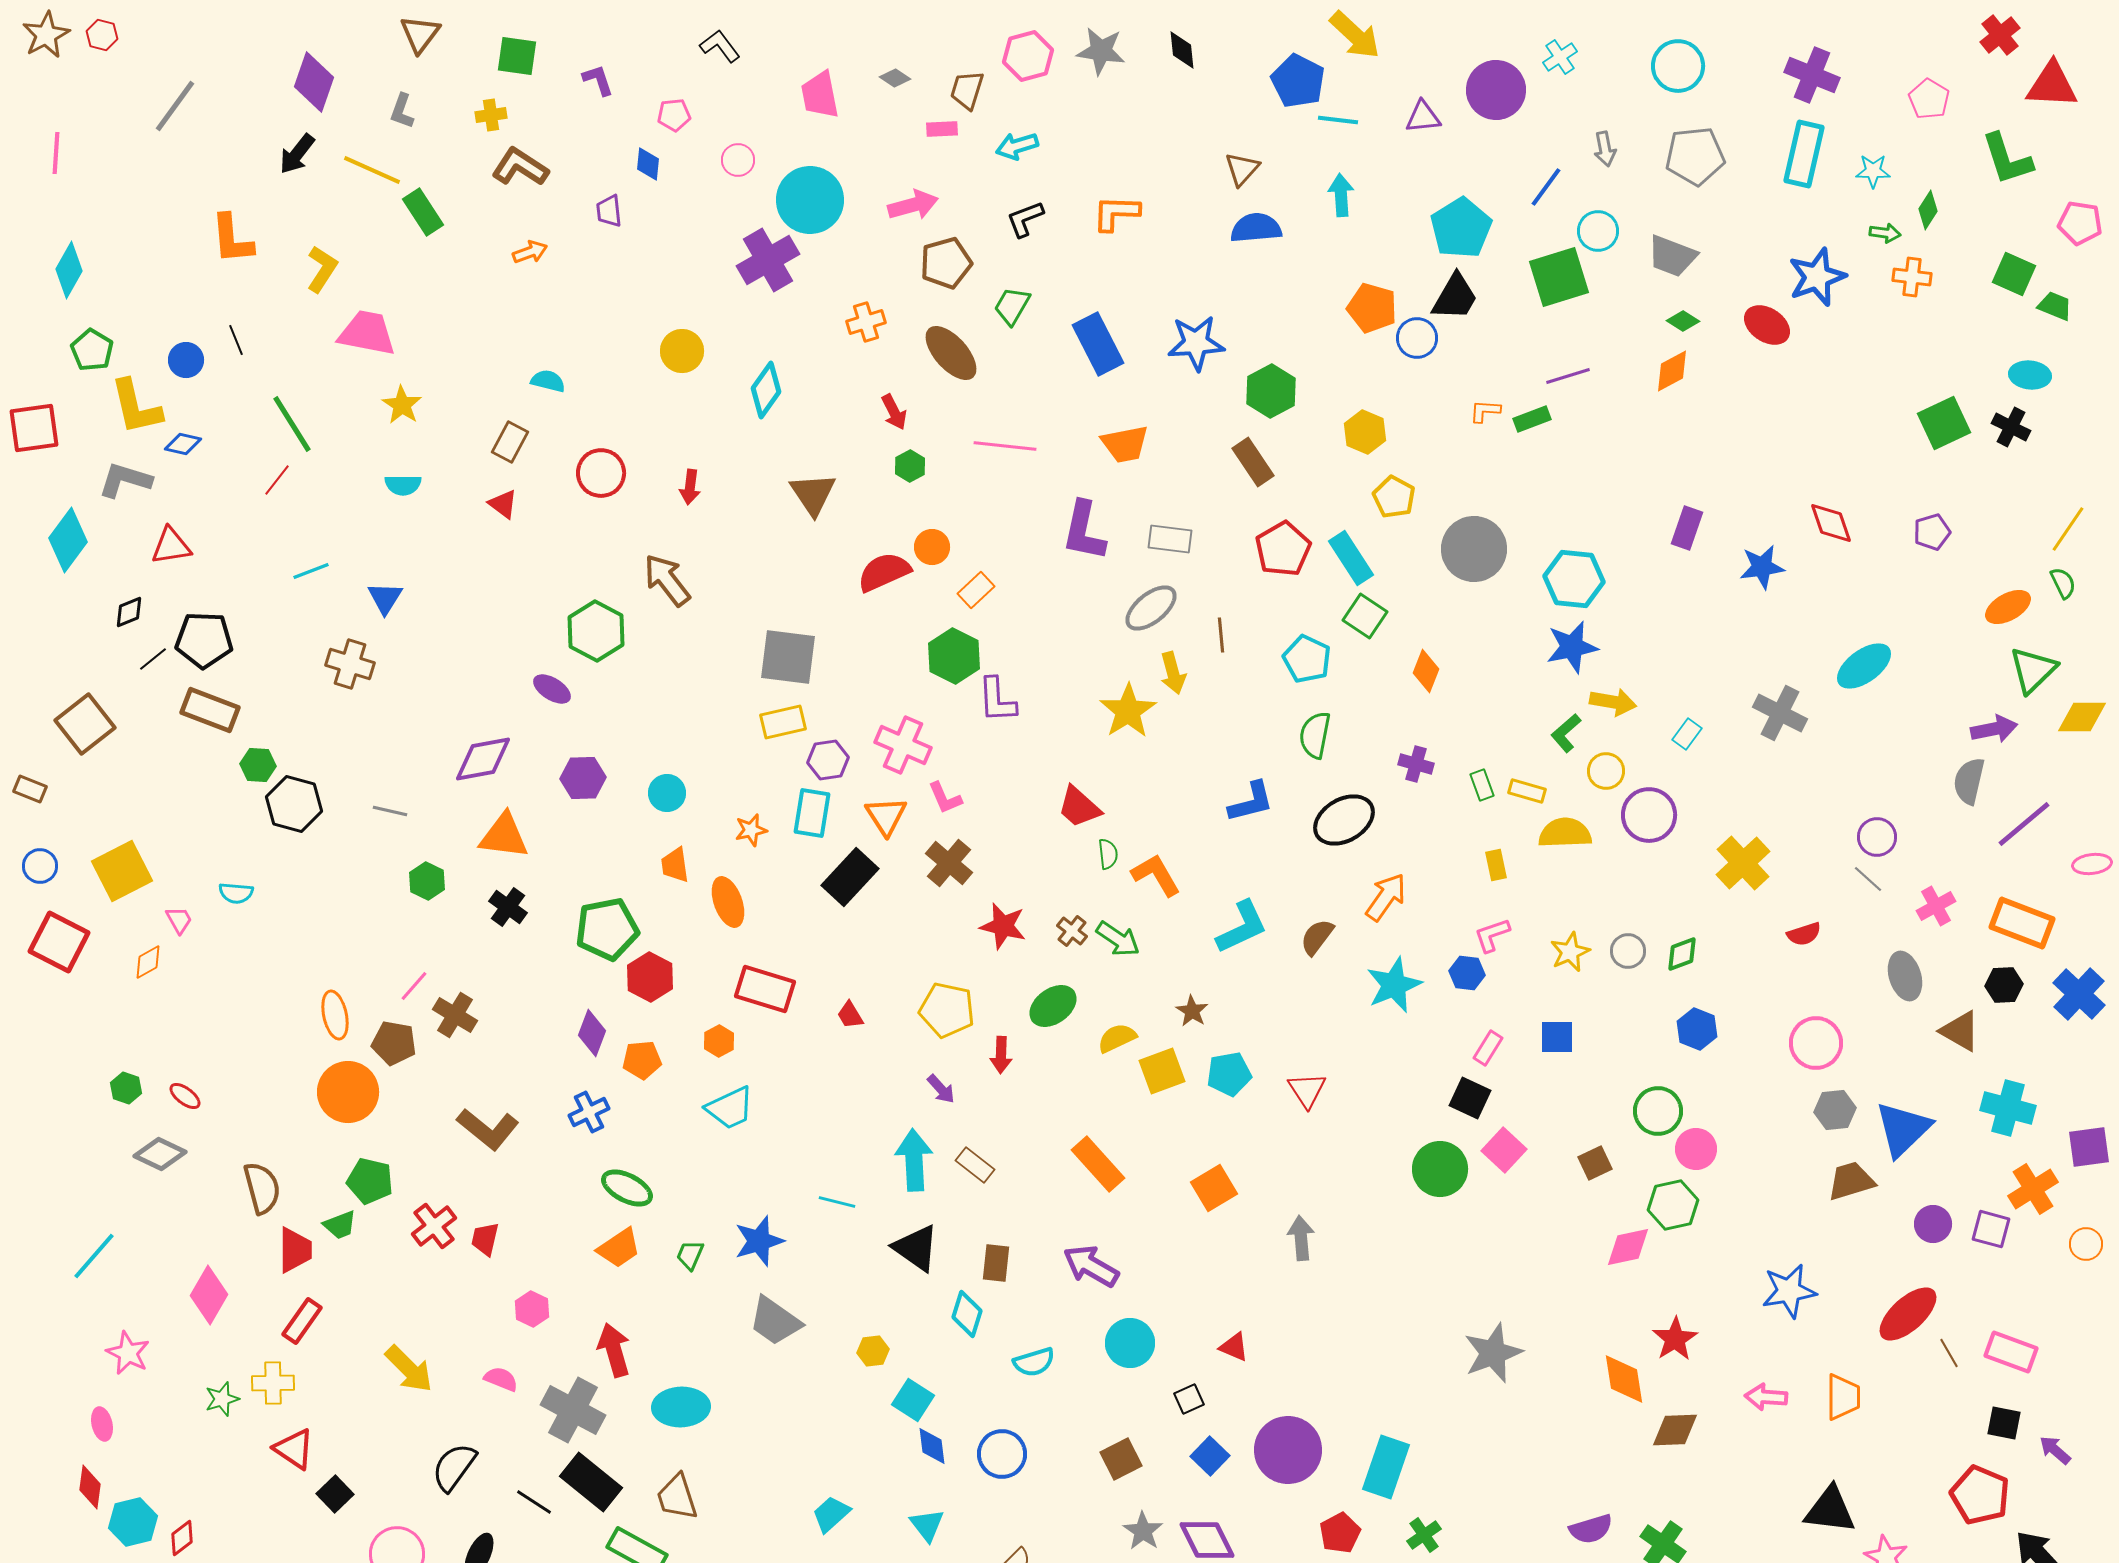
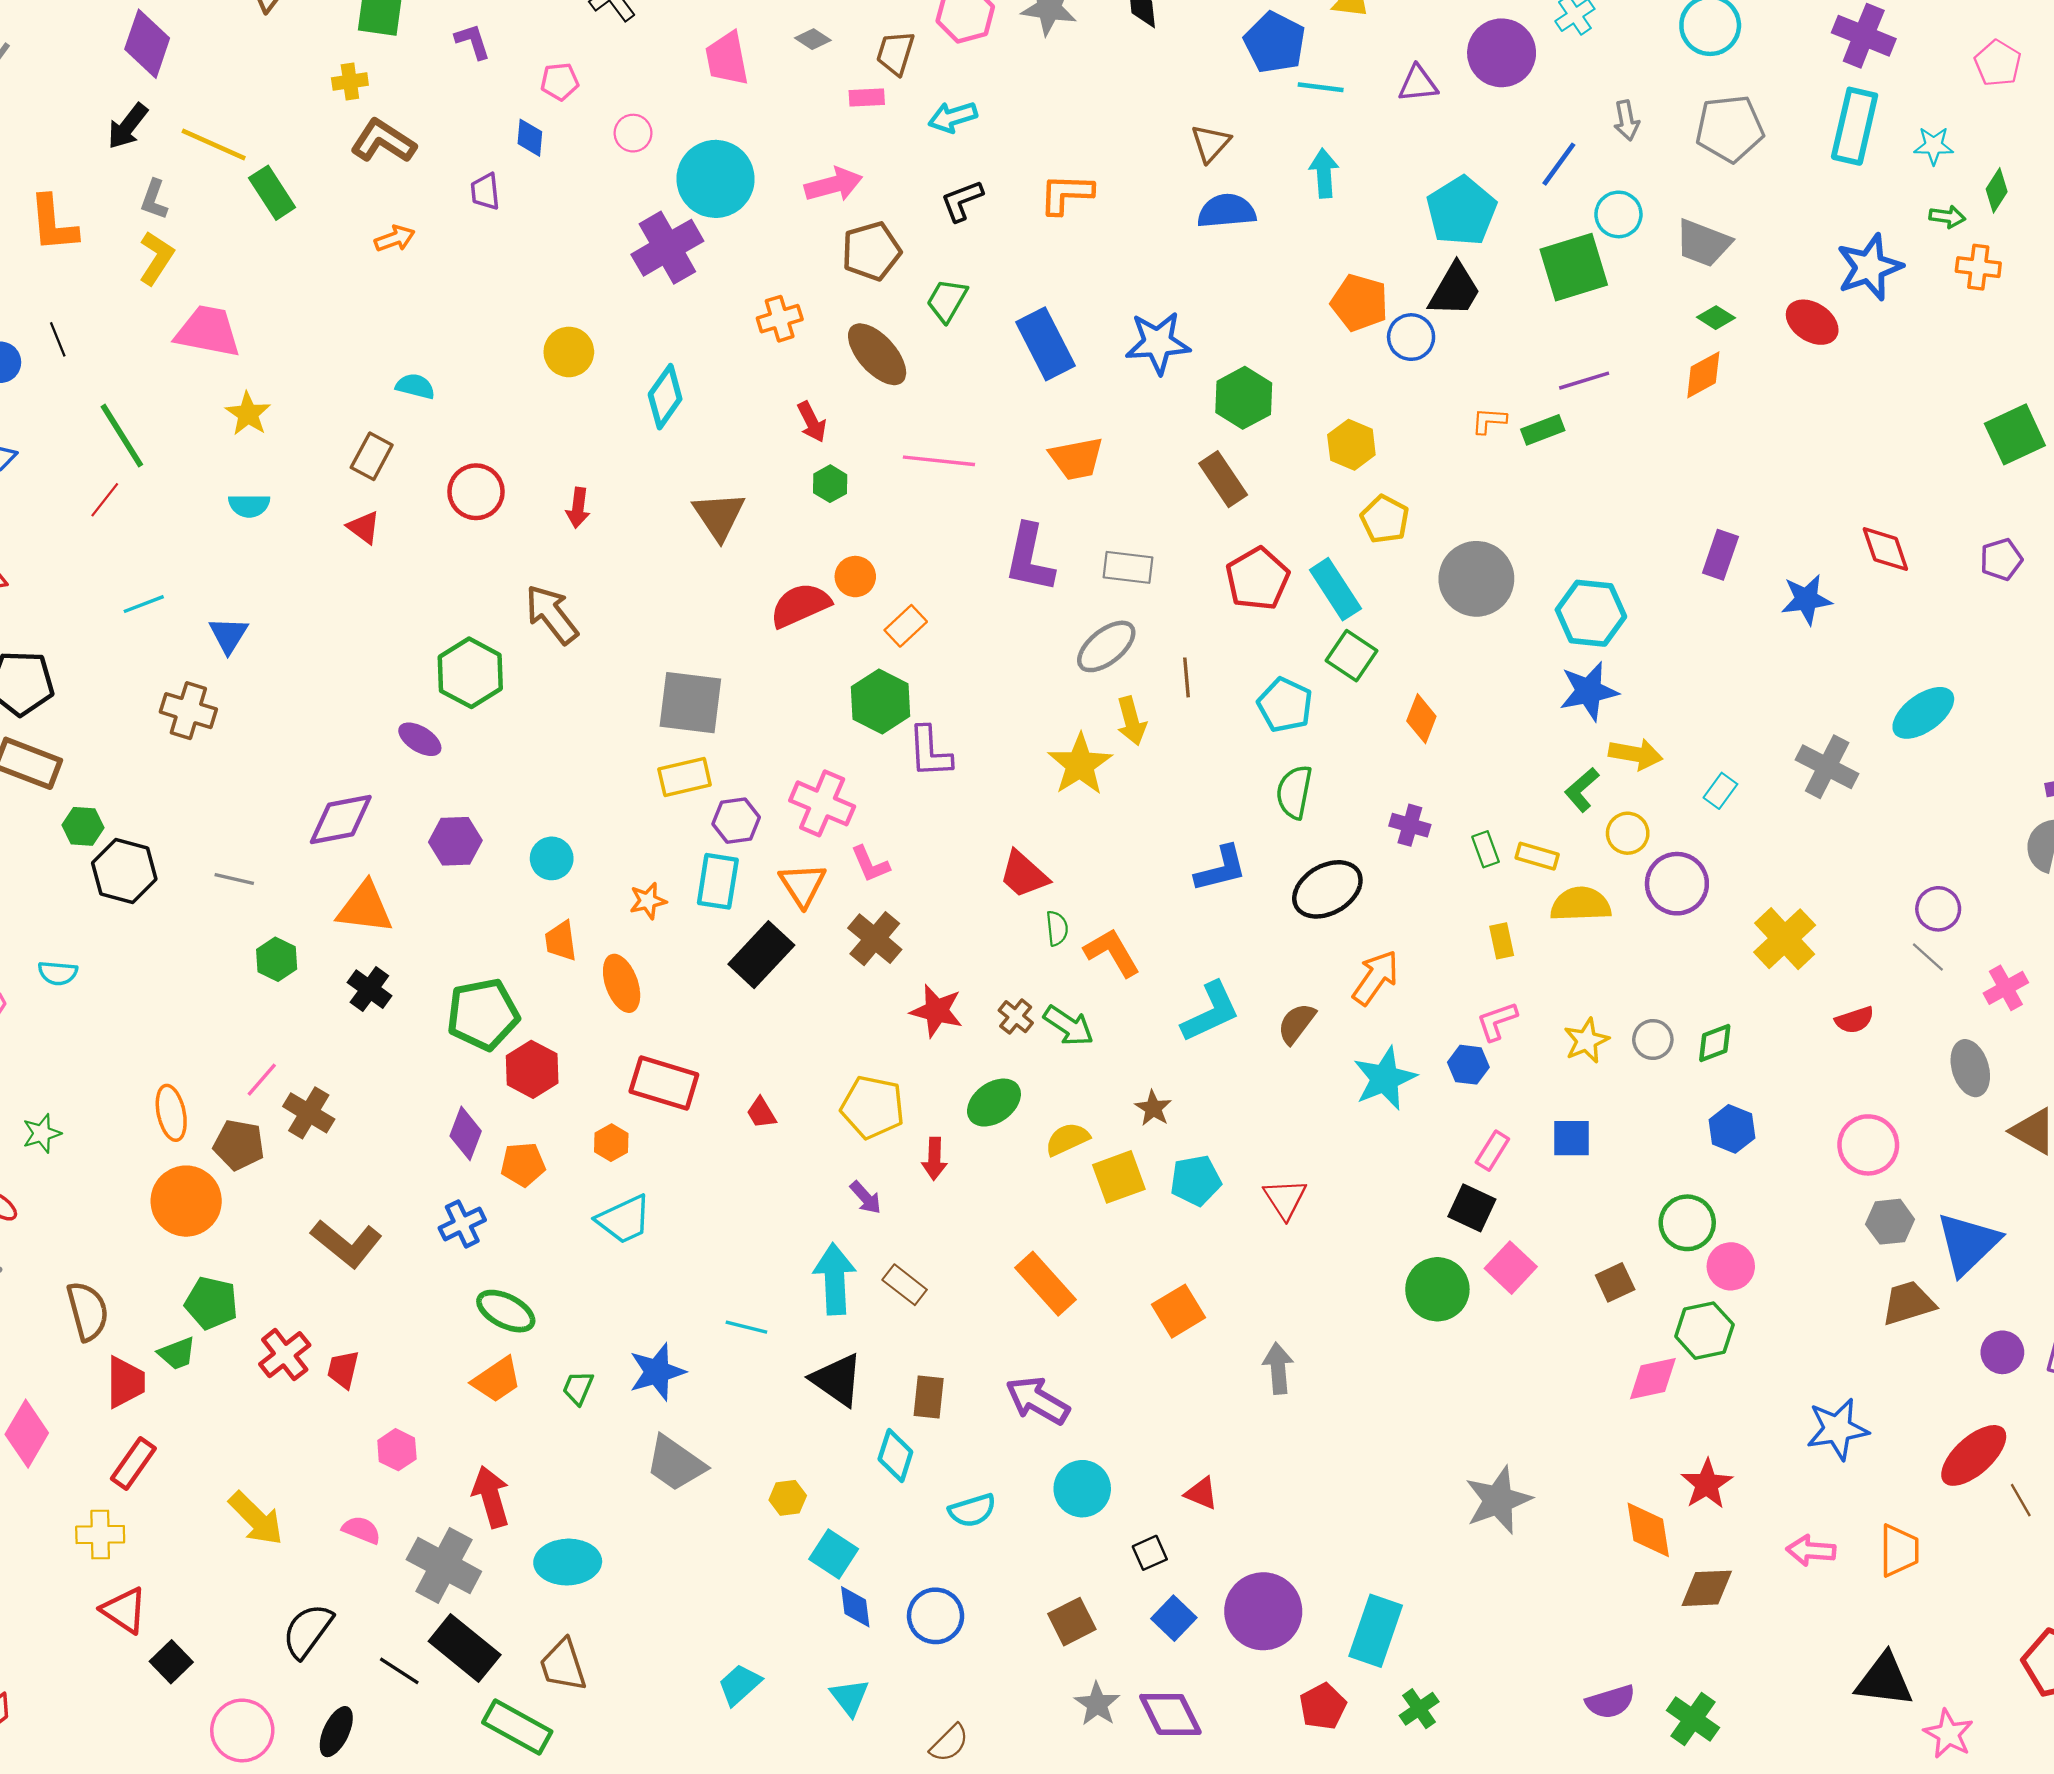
gray L-shape: (402, 111) -> (154, 200), moved
green star: (222, 1399) -> (42, 1133), moved

